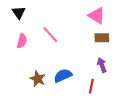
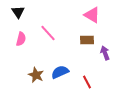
brown rectangle: (102, 38) -> (87, 40), moved
purple arrow: (102, 65) -> (105, 53), moved
red line: (91, 86) -> (87, 82), turned -40

